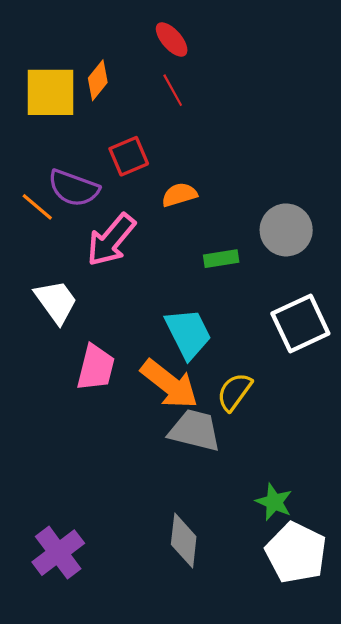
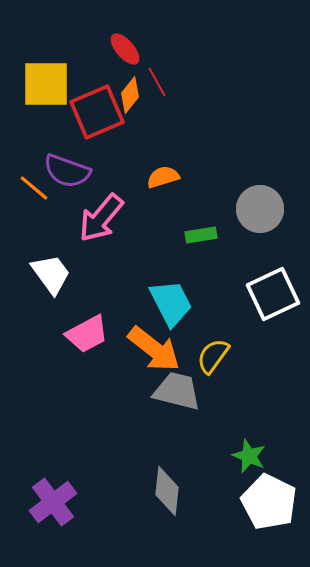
red ellipse: (172, 39) -> (125, 49), moved
orange diamond: (98, 80) -> (130, 95), moved
red square: (129, 156) -> (97, 112), moved, size x1.5
pink trapezoid: (96, 368) -> (87, 334), turned 48

